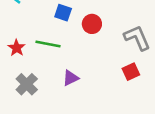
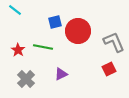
blue square: (63, 13) -> (55, 22), turned -32
red circle: (92, 24) -> (78, 31), size x1.6

